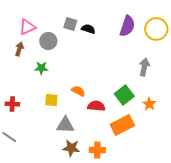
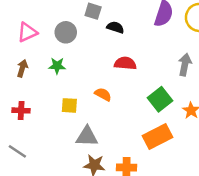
pink triangle: (27, 27) -> (27, 32), moved
black semicircle: (88, 29) -> (115, 27), moved
brown arrow: (19, 49) -> (22, 68), moved
red semicircle: (96, 106) -> (125, 63), moved

